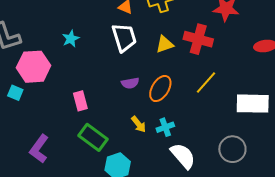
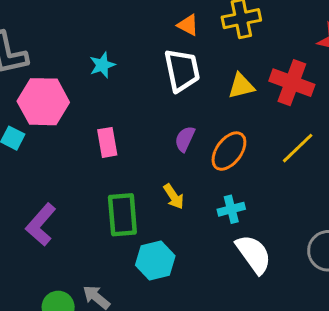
purple semicircle: (130, 83) -> (185, 139), turned 120
pink rectangle: (80, 101) -> (107, 142), moved
yellow arrow: (139, 124) -> (174, 196), moved
green rectangle: (93, 137) -> (122, 215), turned 44

